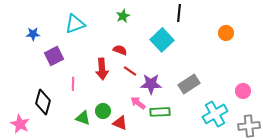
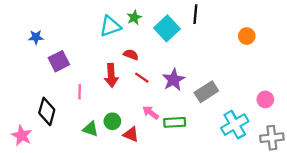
cyan triangle: (75, 24) -> (110, 26), moved
cyan square: (162, 40) -> (167, 28), moved
purple star: (151, 84) -> (174, 80), moved, turned -30

